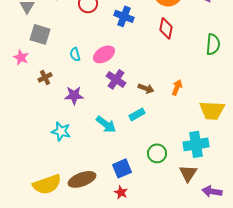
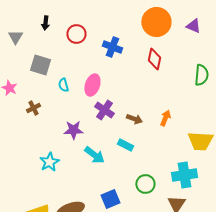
gray square: (40, 34) -> (40, 65), moved
pink ellipse: (104, 54) -> (92, 85), turned -40
purple star: (74, 95) -> (73, 130), moved
cyan rectangle: (137, 114) -> (125, 145), turned 56
cyan star: (61, 131) -> (49, 162), turned 30

